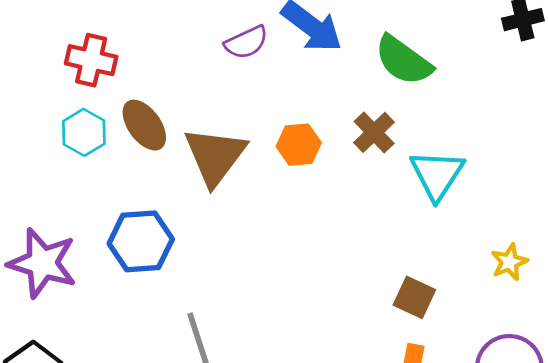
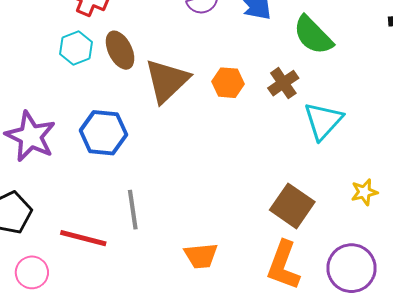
brown square: (414, 297) -> (292, 206), size x1.4

